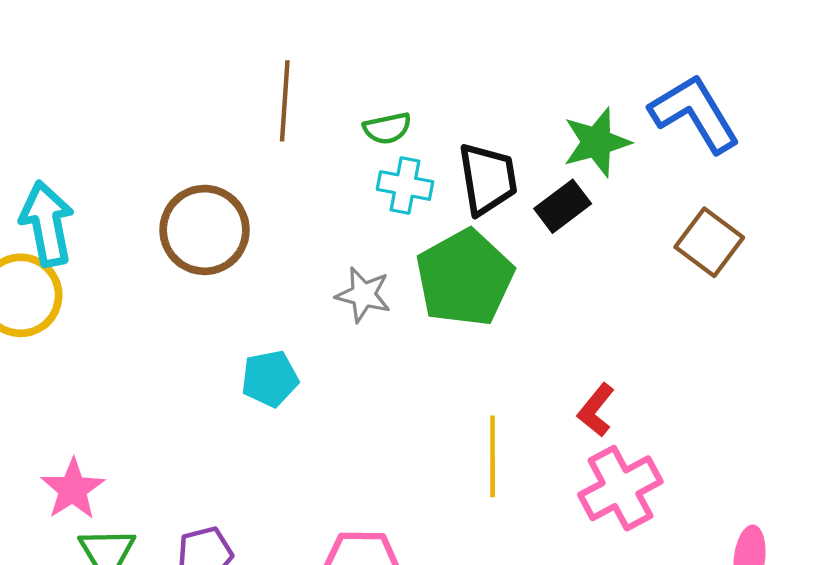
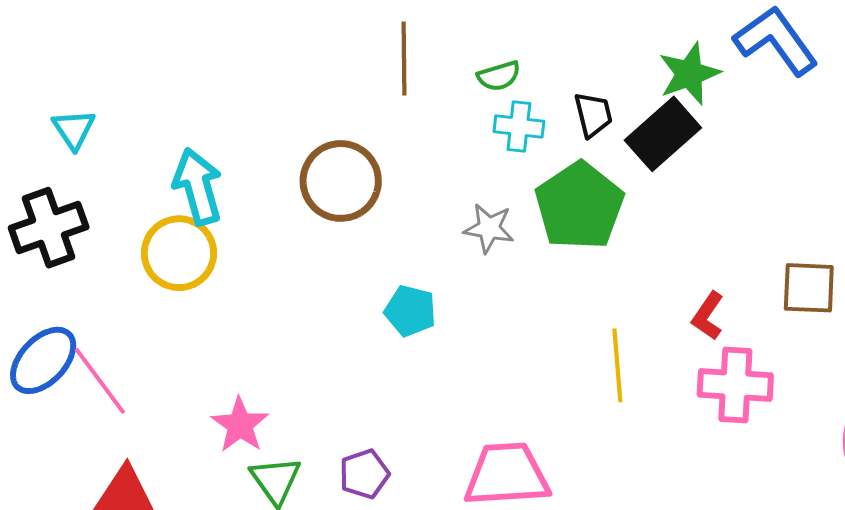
black trapezoid: (488, 179) -> (593, 115), size x0.7
black rectangle: (563, 206) -> (663, 134), size x1.5
brown square: (709, 242) -> (809, 288), moved, turned -30
cyan pentagon: (270, 379) -> (410, 311), turned 30
pink cross: (620, 488) -> (735, 385), turned 36

